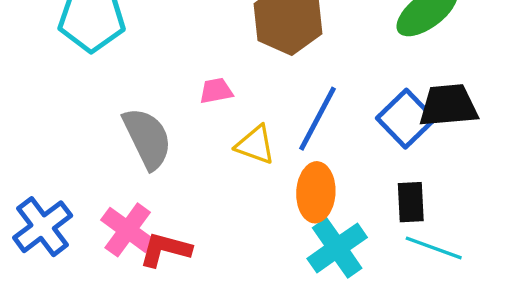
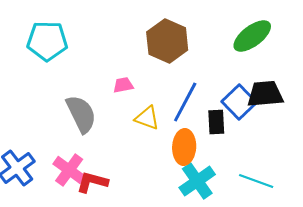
black rectangle: (411, 202) -> (216, 122), moved

